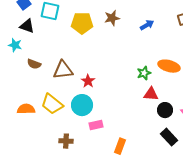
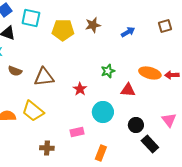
green star: (144, 73) -> (108, 71), moved
red star: (88, 81) -> (80, 89), moved
red triangle: (151, 94) -> (128, 90), moved
cyan circle: (82, 105) -> (103, 112), moved
black circle: (165, 110) -> (136, 125), moved

